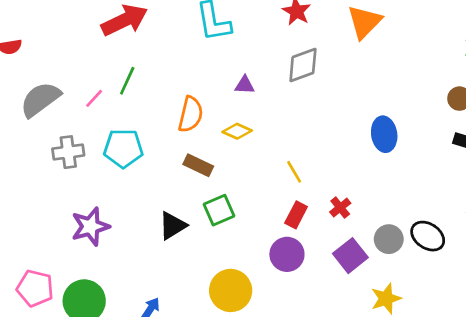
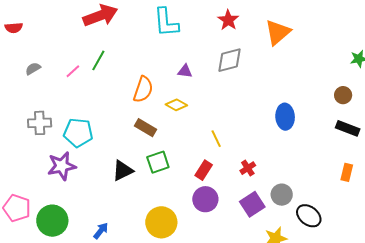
gray semicircle: (40, 99) -> (33, 69), size x0.5
cyan pentagon: (123, 148) -> (78, 133), moved
gray cross: (68, 152) -> (40, 123), moved
red rectangle: (296, 215) -> (204, 170), moved
black ellipse: (428, 236) -> (309, 216), moved

